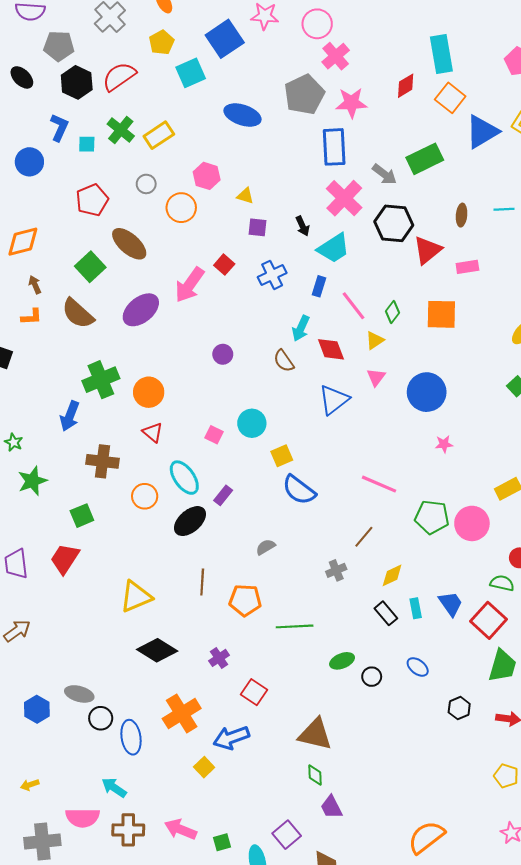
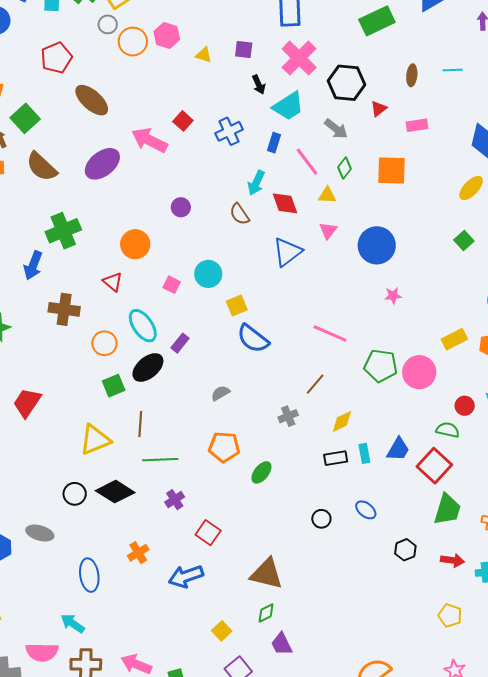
gray arrow: (384, 174) -> (336, 129), moved
gray circle: (146, 184) -> (108, 24), moved
orange circle: (181, 208) -> (133, 42), moved
purple square: (257, 227) -> (244, 50), moved
red triangle: (427, 250) -> (379, 109), size x0.6
green square: (90, 267) -> (25, 118), moved
pink arrow: (190, 285) -> (149, 140), turned 81
yellow triangle: (375, 340) -> (327, 195), turned 36
orange circle: (149, 392) -> (135, 244), moved
green square: (82, 516) -> (114, 386), moved
brown line: (202, 582) -> (140, 424), moved
orange pentagon: (245, 600) -> (224, 447), moved
blue trapezoid: (451, 604) -> (398, 449), turned 64
black rectangle: (386, 613) -> (336, 458), turned -60
green line: (295, 626) -> (160, 460), moved
green ellipse: (342, 661) -> (261, 472), moved, turned -30
orange cross: (182, 713) -> (138, 553), size x0.6
black circle: (101, 718) -> (75, 494), moved
yellow square: (204, 767) -> (222, 631), moved
green diamond: (315, 775) -> (266, 613), turned 65

